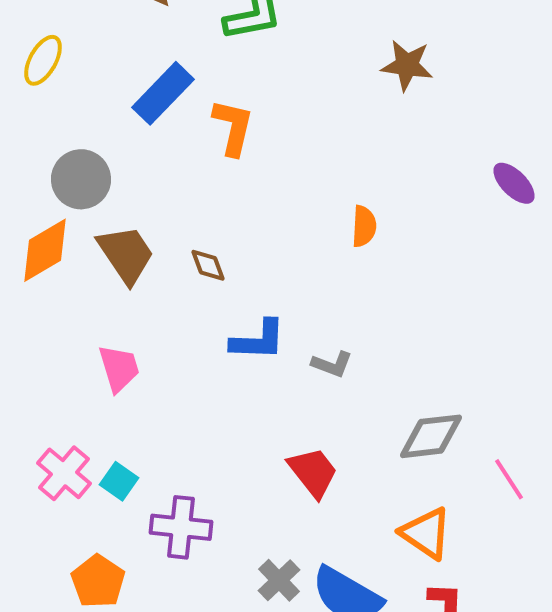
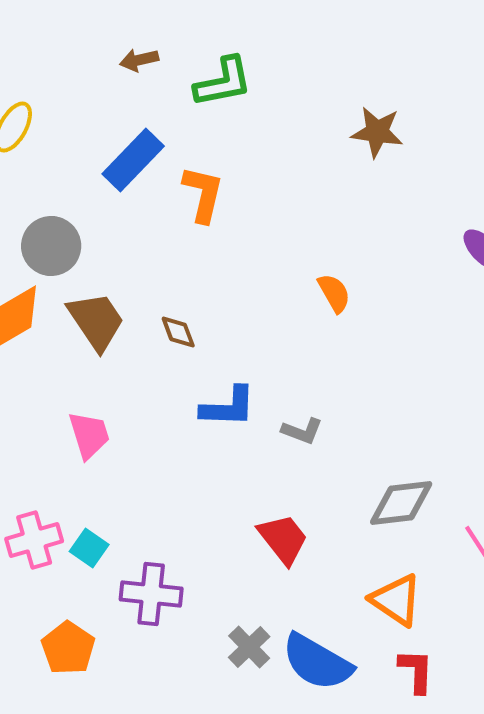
orange semicircle: (364, 226) -> (334, 293), turned -33
pink cross: (64, 473) -> (34, 540), turned 34

